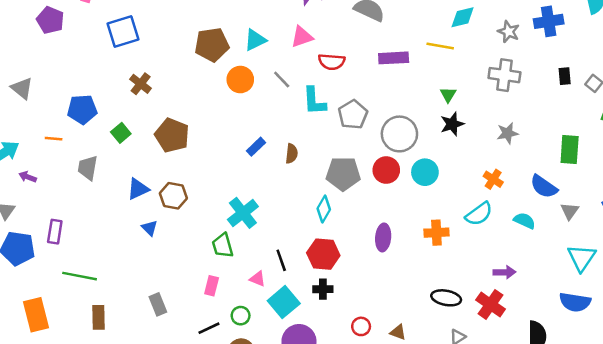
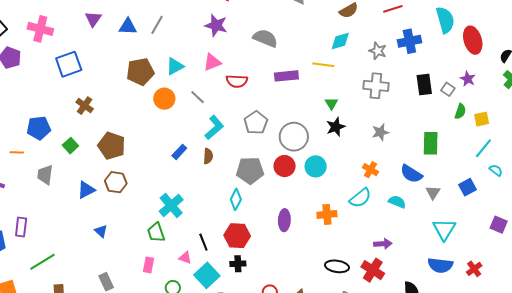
black rectangle: (565, 76) -> (424, 85), size x1.5
cyan L-shape: (314, 101) -> (214, 128), moved, turned -125
brown hexagon: (173, 196) -> (116, 182), moved
blue triangle: (149, 228) -> (101, 231), moved
green line: (80, 276) -> (42, 262), turned -40

